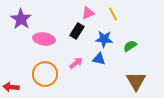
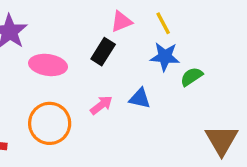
blue star: (104, 39) -> (165, 57), moved
brown triangle: (136, 81) -> (222, 140), moved

